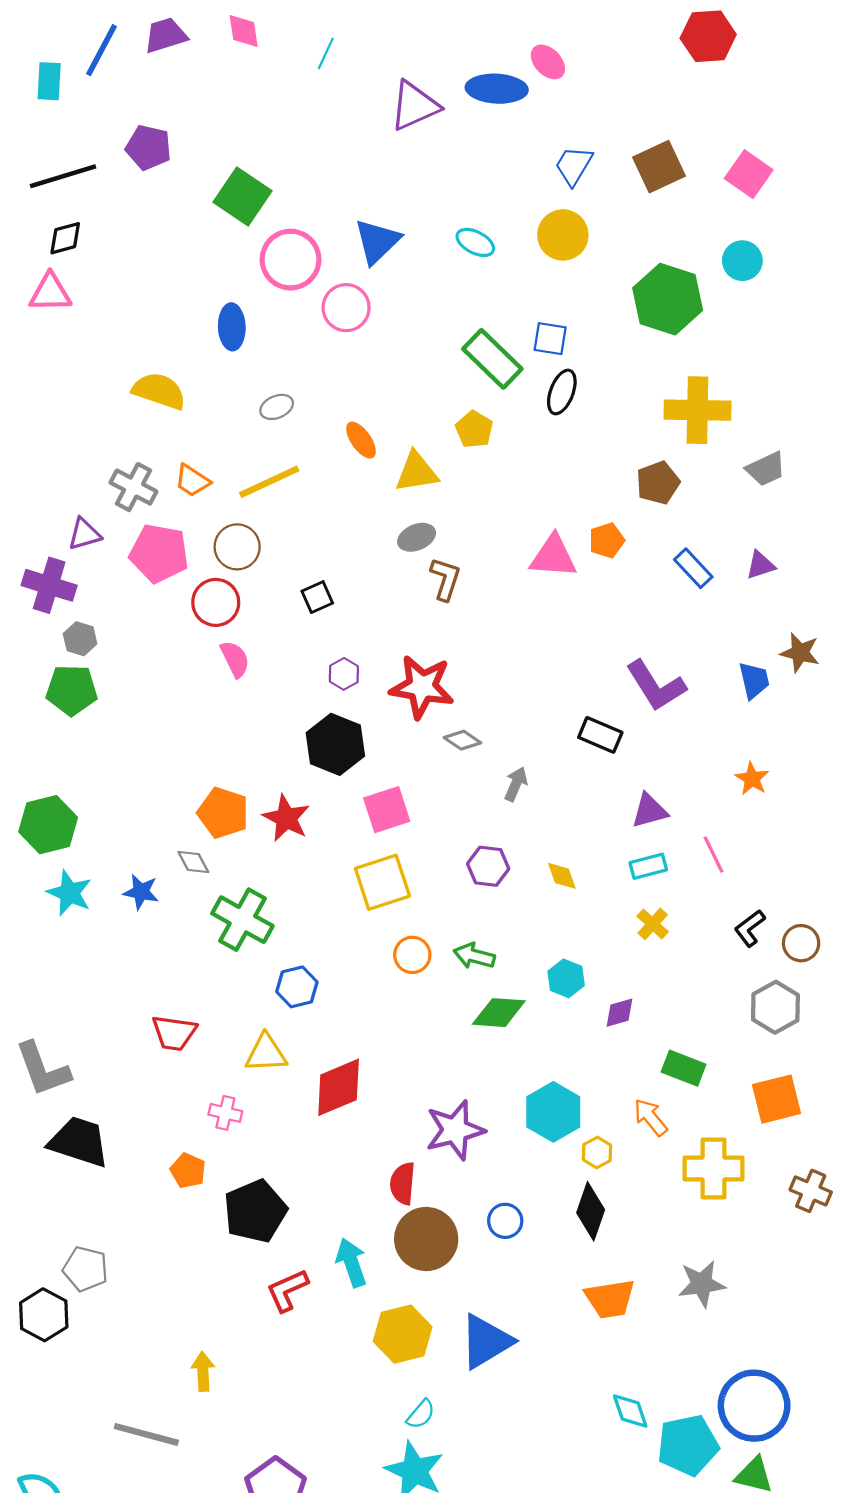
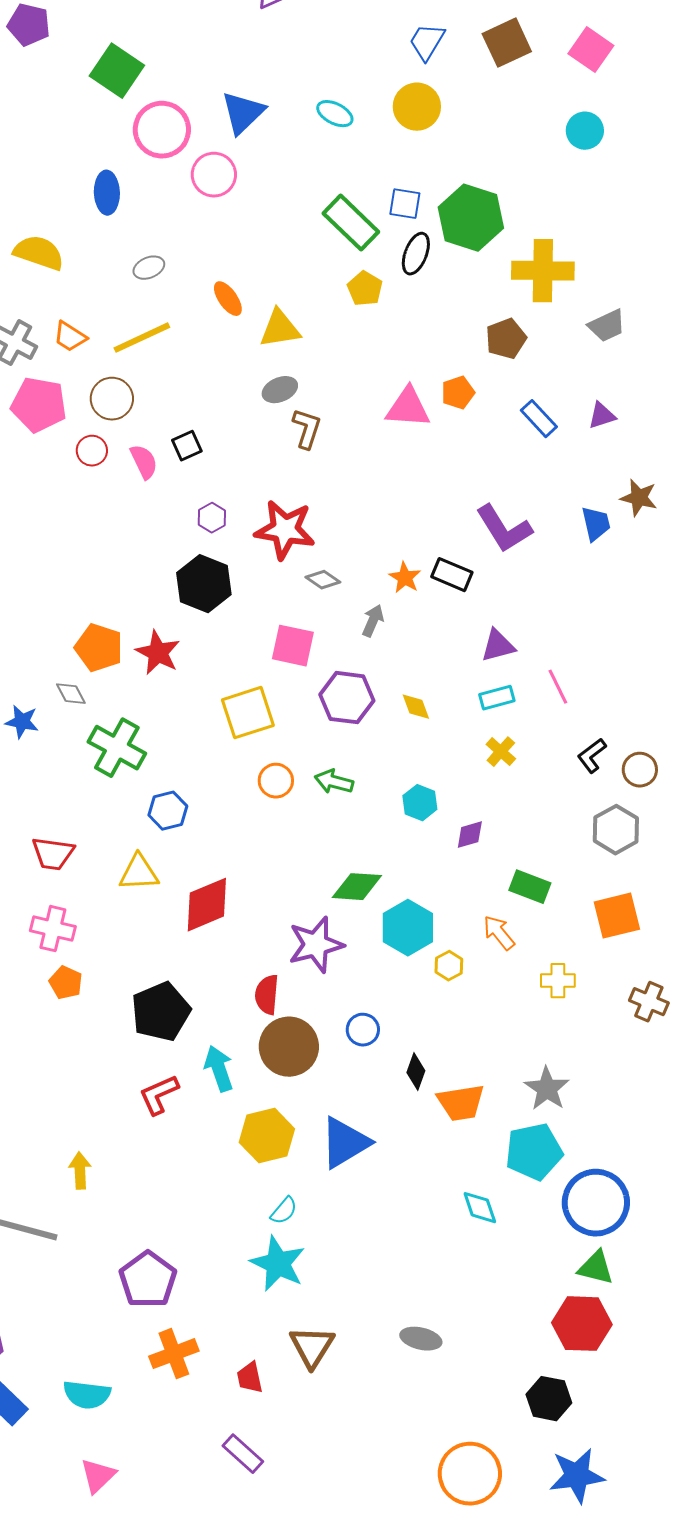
green hexagon: (668, 299) -> (471, 218), moved
yellow pentagon: (474, 429) -> (365, 289), moved
red circle: (216, 602) -> (92, 451), size x0.7
pink semicircle: (235, 659) -> (144, 462), moved
orange star: (752, 779) -> (405, 578), moved
pink square: (387, 810) -> (293, 646), moved, turned 30
purple hexagon: (488, 866) -> (347, 698), size x1.4
green diamond: (499, 1013) -> (357, 887), moved
pink cross: (225, 1113) -> (53, 929), moved, size x1.4
yellow cross: (713, 1169) -> (558, 981), size x0.6
black pentagon: (255, 1211) -> (161, 1012), moved
black diamond: (591, 1211) -> (416, 1072), moved, size x0.7
gray star: (702, 1284) -> (547, 1089), turned -30
cyan pentagon: (688, 1445) -> (534, 1152), moved

